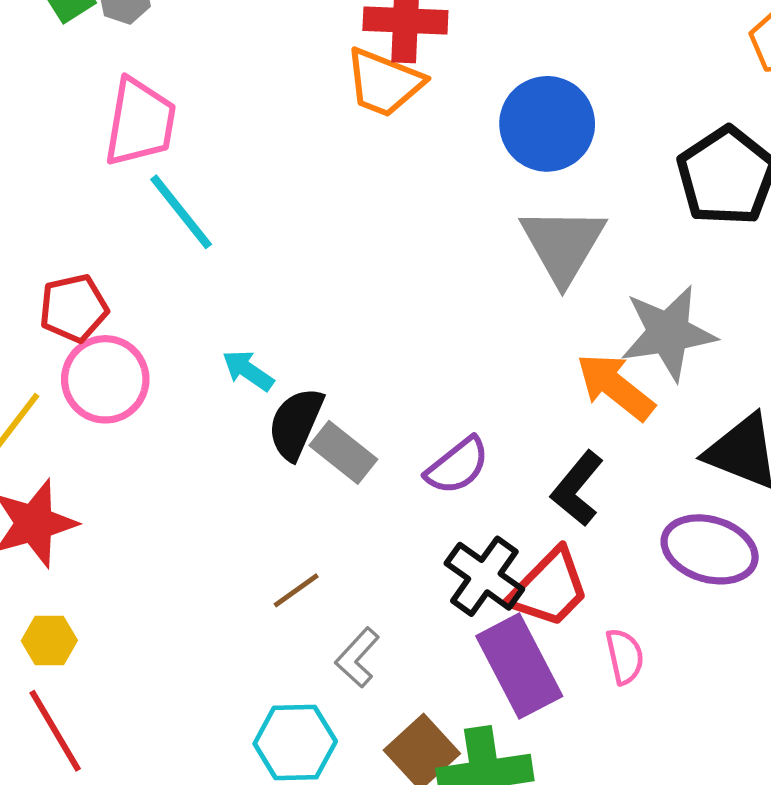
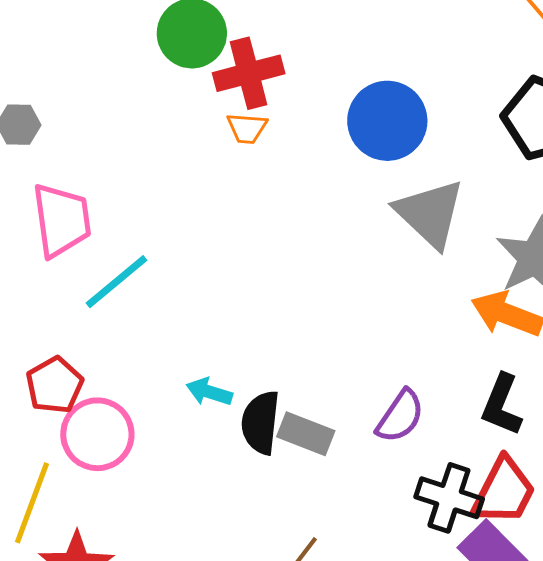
orange trapezoid: (384, 83) -> (247, 128), size x0.6
cyan line: (181, 212) -> (117, 282), turned -74

